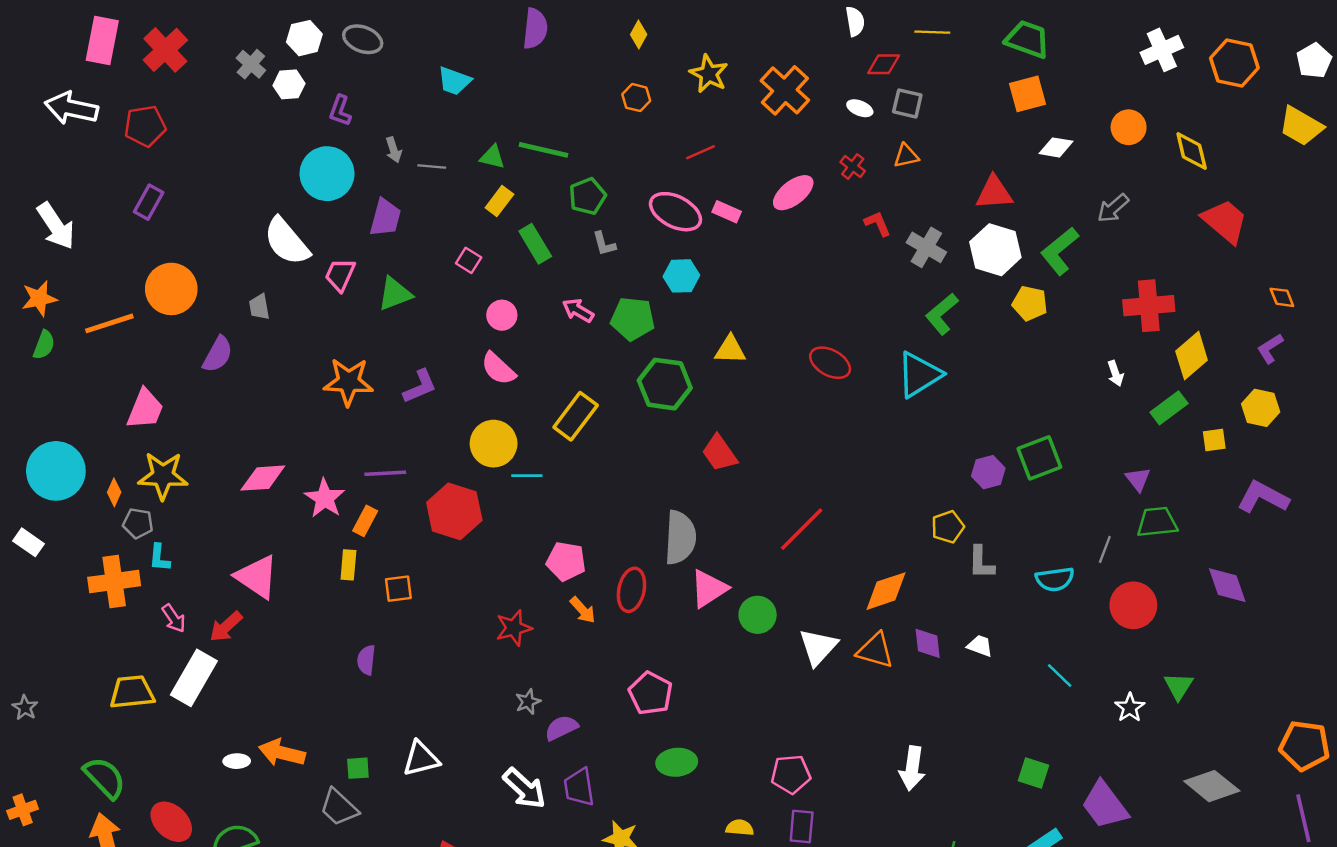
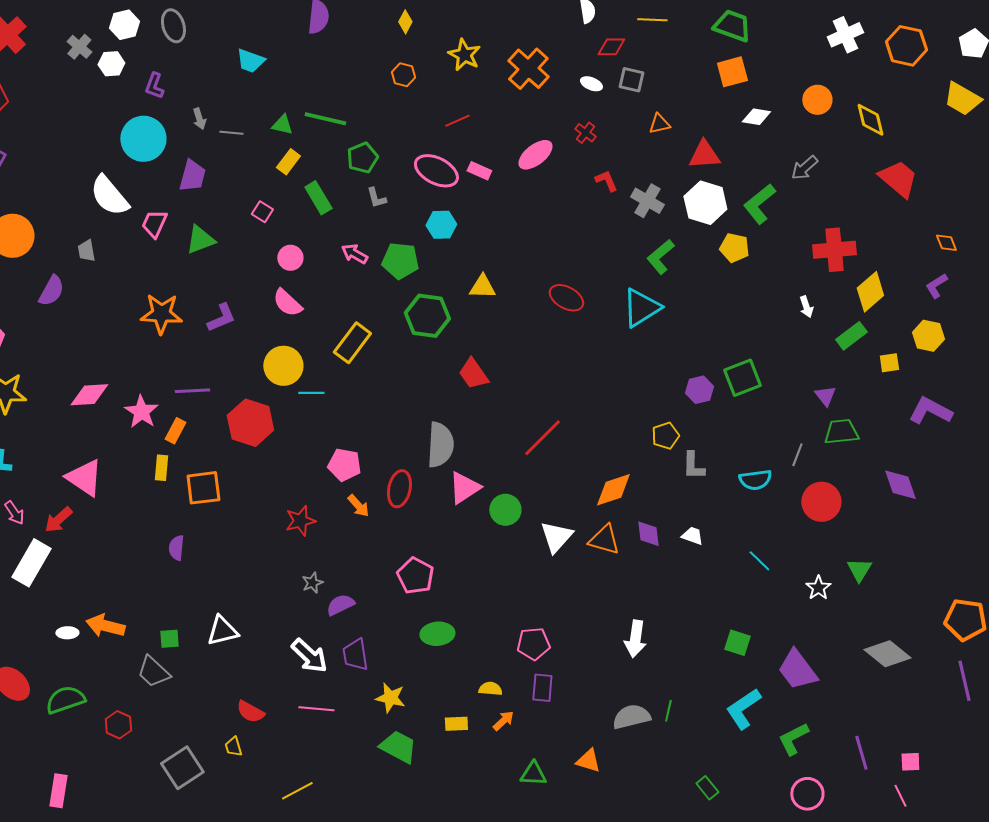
gray ellipse: (363, 39) -> (173, 26), turned 52
orange triangle: (906, 156) -> (659, 124), moved
orange square: (398, 589) -> (203, 488), size x1.5

